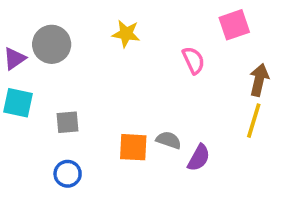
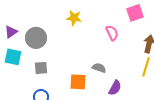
gray circle: (52, 44) -> (36, 38), moved
gray semicircle: (169, 140) -> (99, 68), moved

